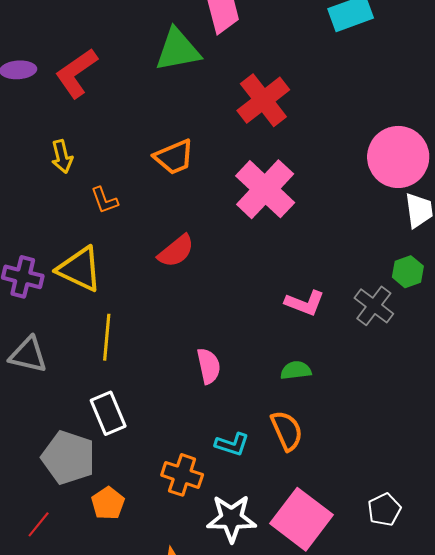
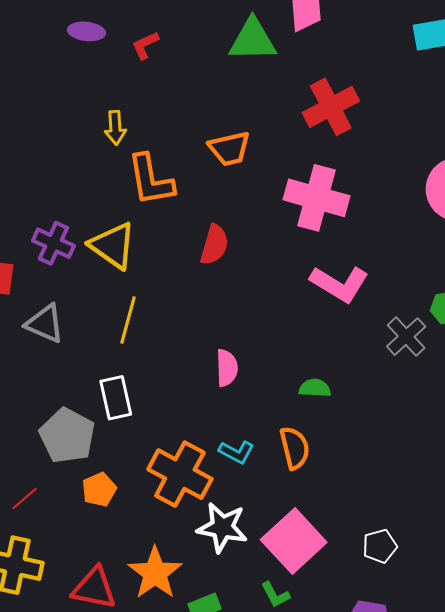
red L-shape: (76, 73) -> (145, 45), size x0.6
pink cross: (265, 189) -> (316, 198), turned -38
orange L-shape: (104, 200) -> (151, 180), size x1.8
red semicircle: (176, 251) -> (214, 245), turned -45
pink L-shape: (305, 303) -> (339, 284), moved, size x1.4
orange cross: (182, 475) -> (180, 474), size x1.5

